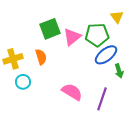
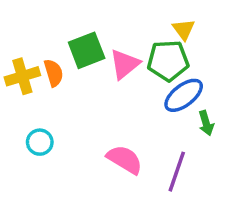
yellow triangle: (117, 17) -> (184, 29), moved
orange semicircle: (41, 57) -> (54, 73), moved
yellow cross: (13, 59) -> (22, 76), moved

